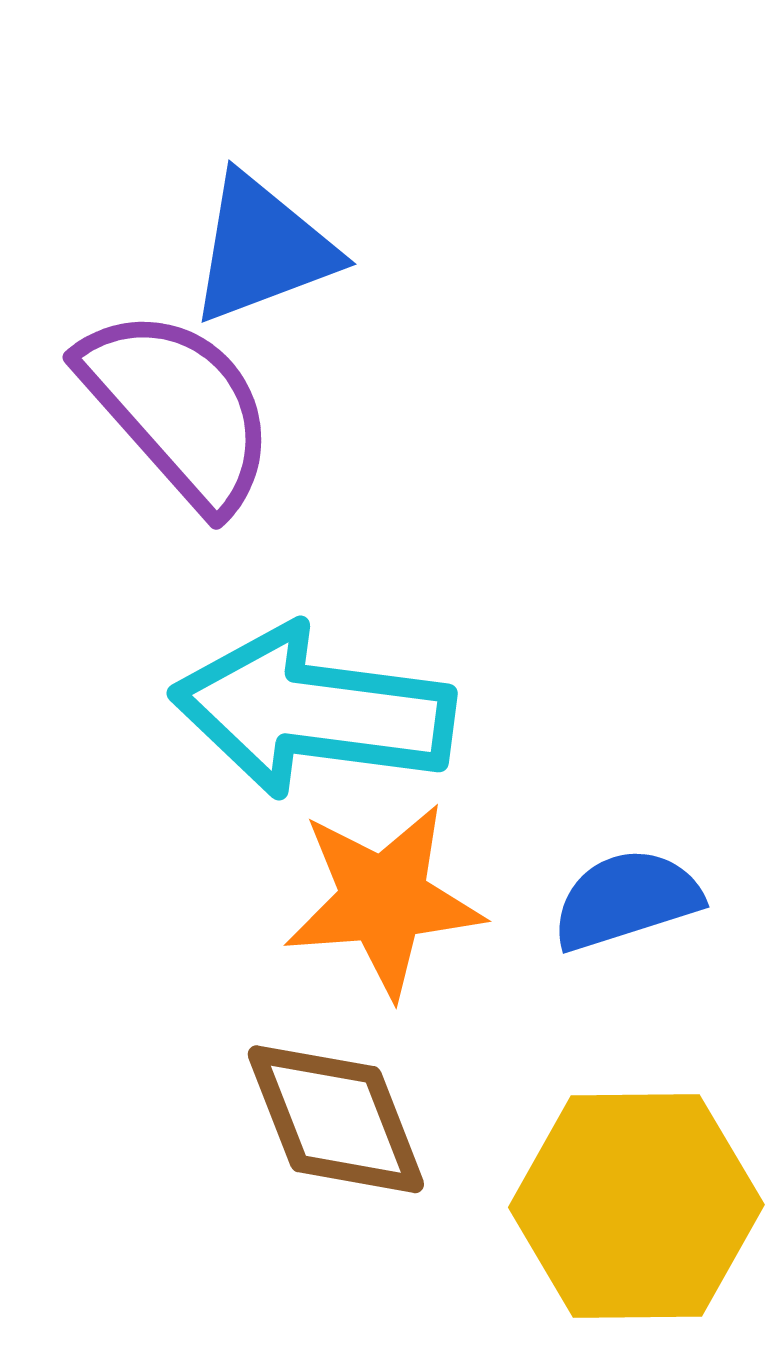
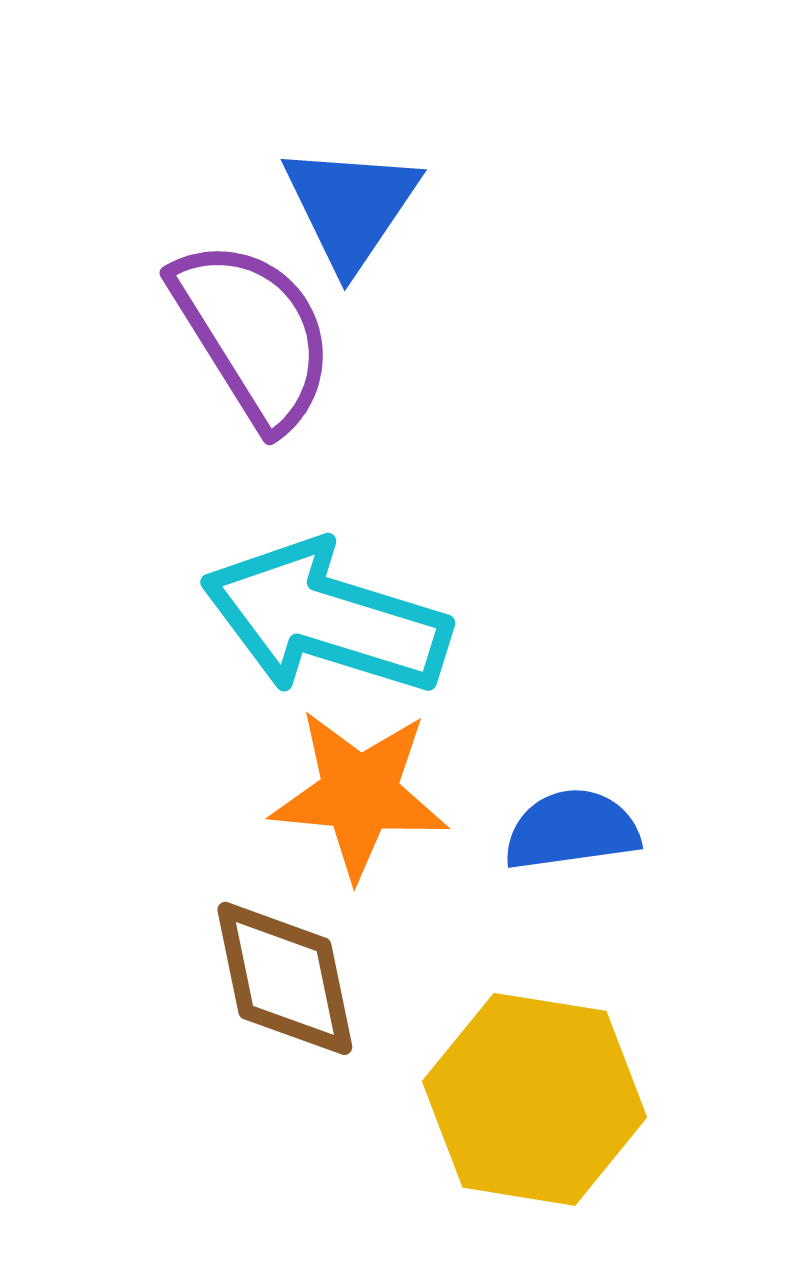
blue triangle: (262, 249) -> (351, 207), turned -45

